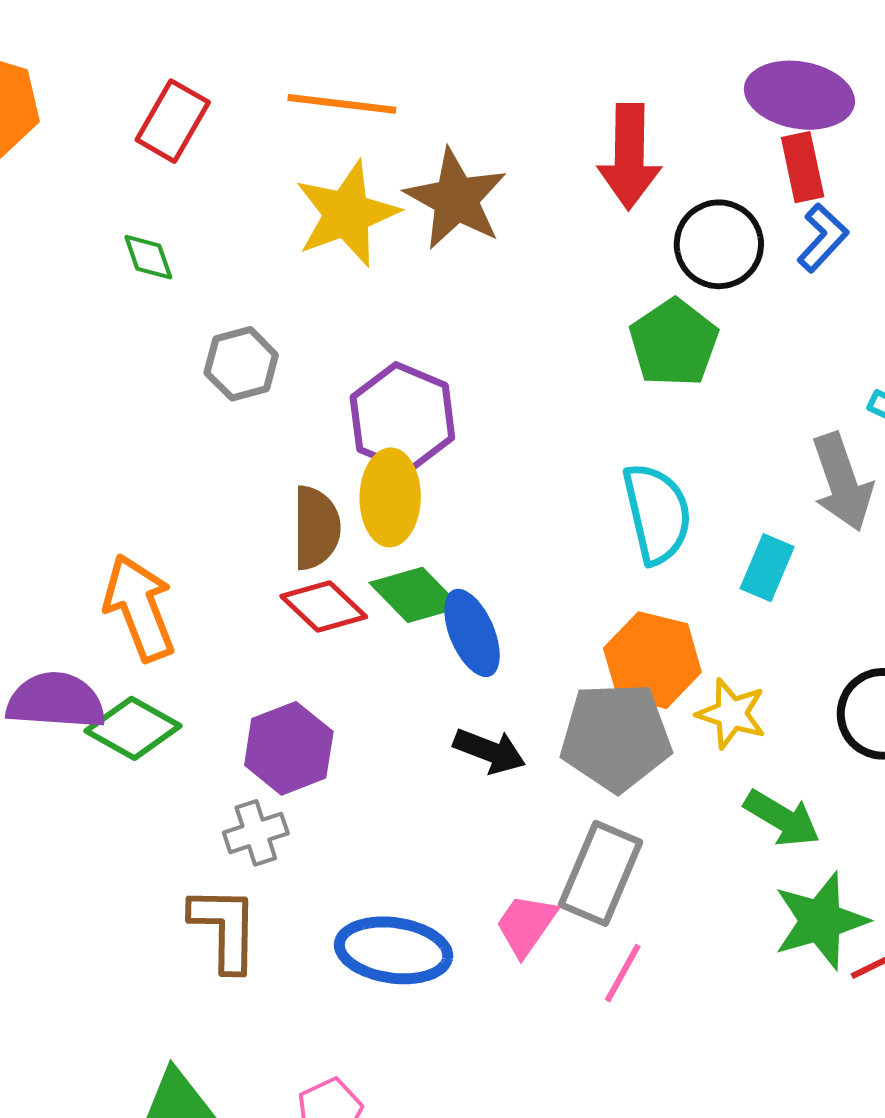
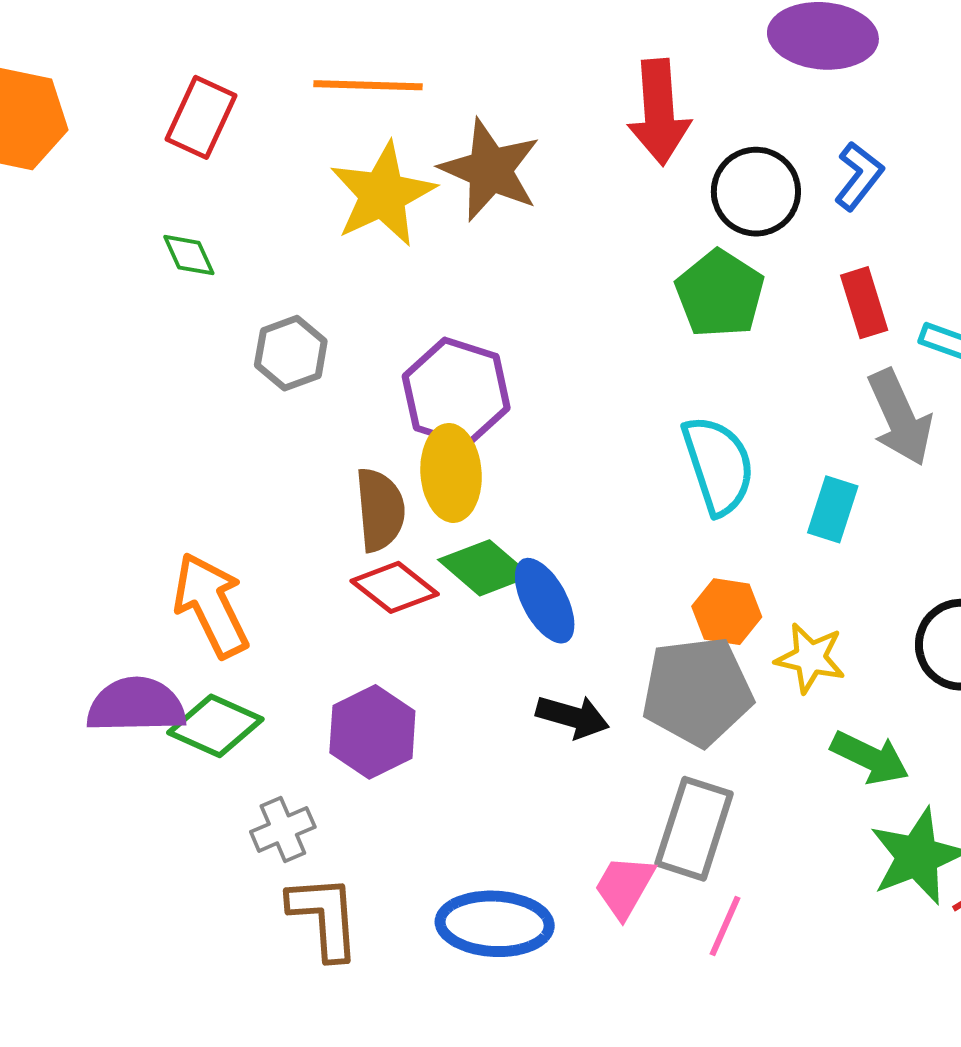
red rectangle: (803, 167) -> (864, 303), moved
orange hexagon: (652, 660) -> (727, 612), size x0.7
gray cross: (256, 833) -> (283, 829), moved

